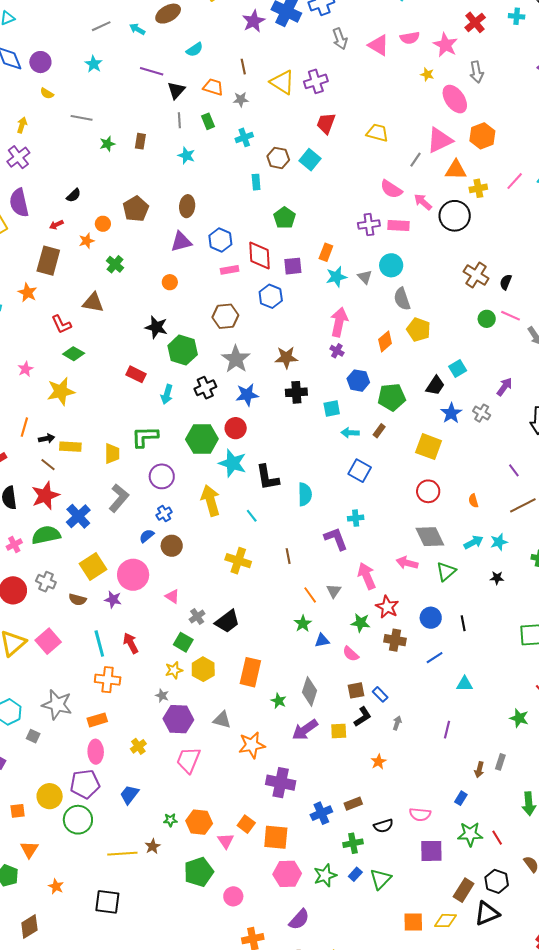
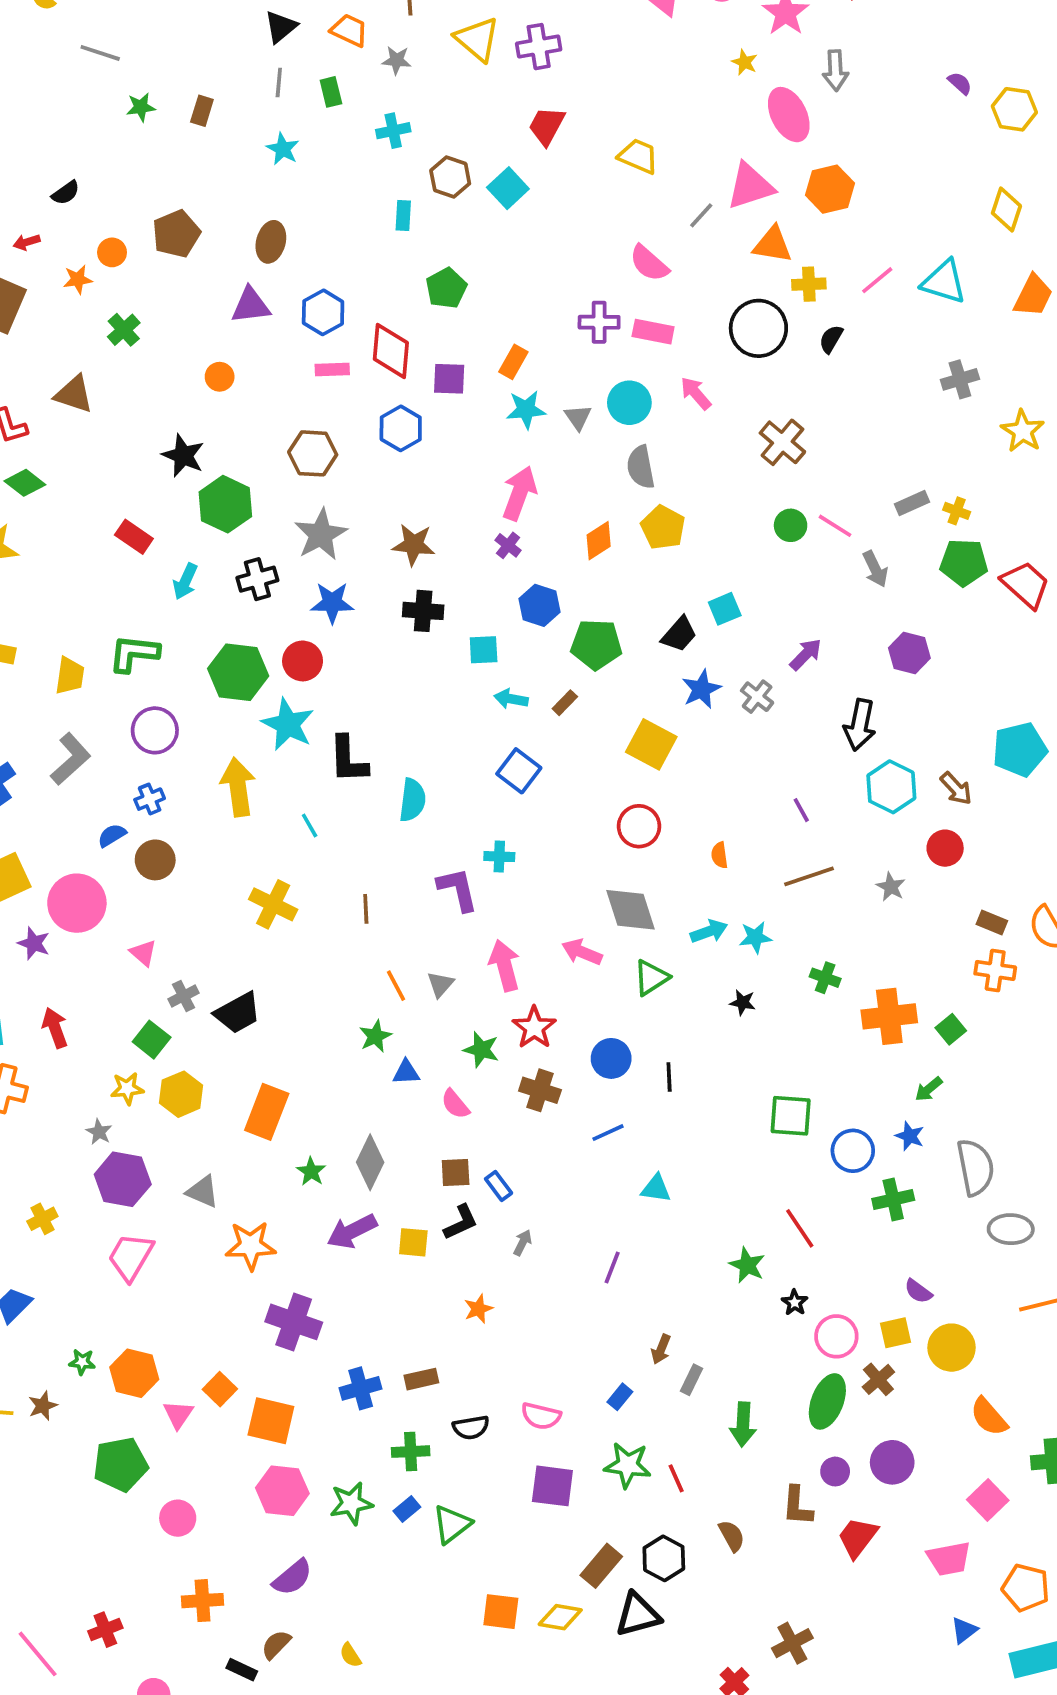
pink arrow: (423, 202) -> (696, 393), moved
black semicircle: (506, 282) -> (831, 339), moved
gray rectangle: (500, 762) -> (692, 1380), moved

